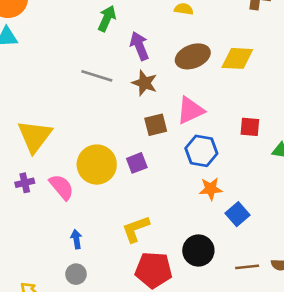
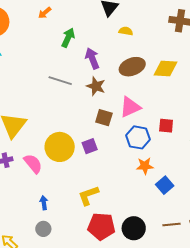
brown square: (156, 125) -> (104, 118), turned 30
red square: (250, 127) -> (166, 126), moved
black circle: (198, 251) -> (134, 228), moved

